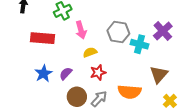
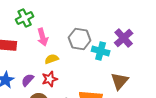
red star: (98, 72) -> (50, 79), moved

